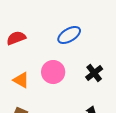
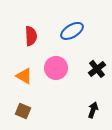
red semicircle: (16, 38) -> (31, 36), moved, turned 108

